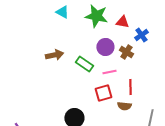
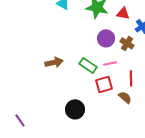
brown arrow: (54, 55) -> (54, 62), moved
green rectangle: (84, 64) -> (88, 65), moved
brown semicircle: (124, 106) -> (125, 97), turned -144

